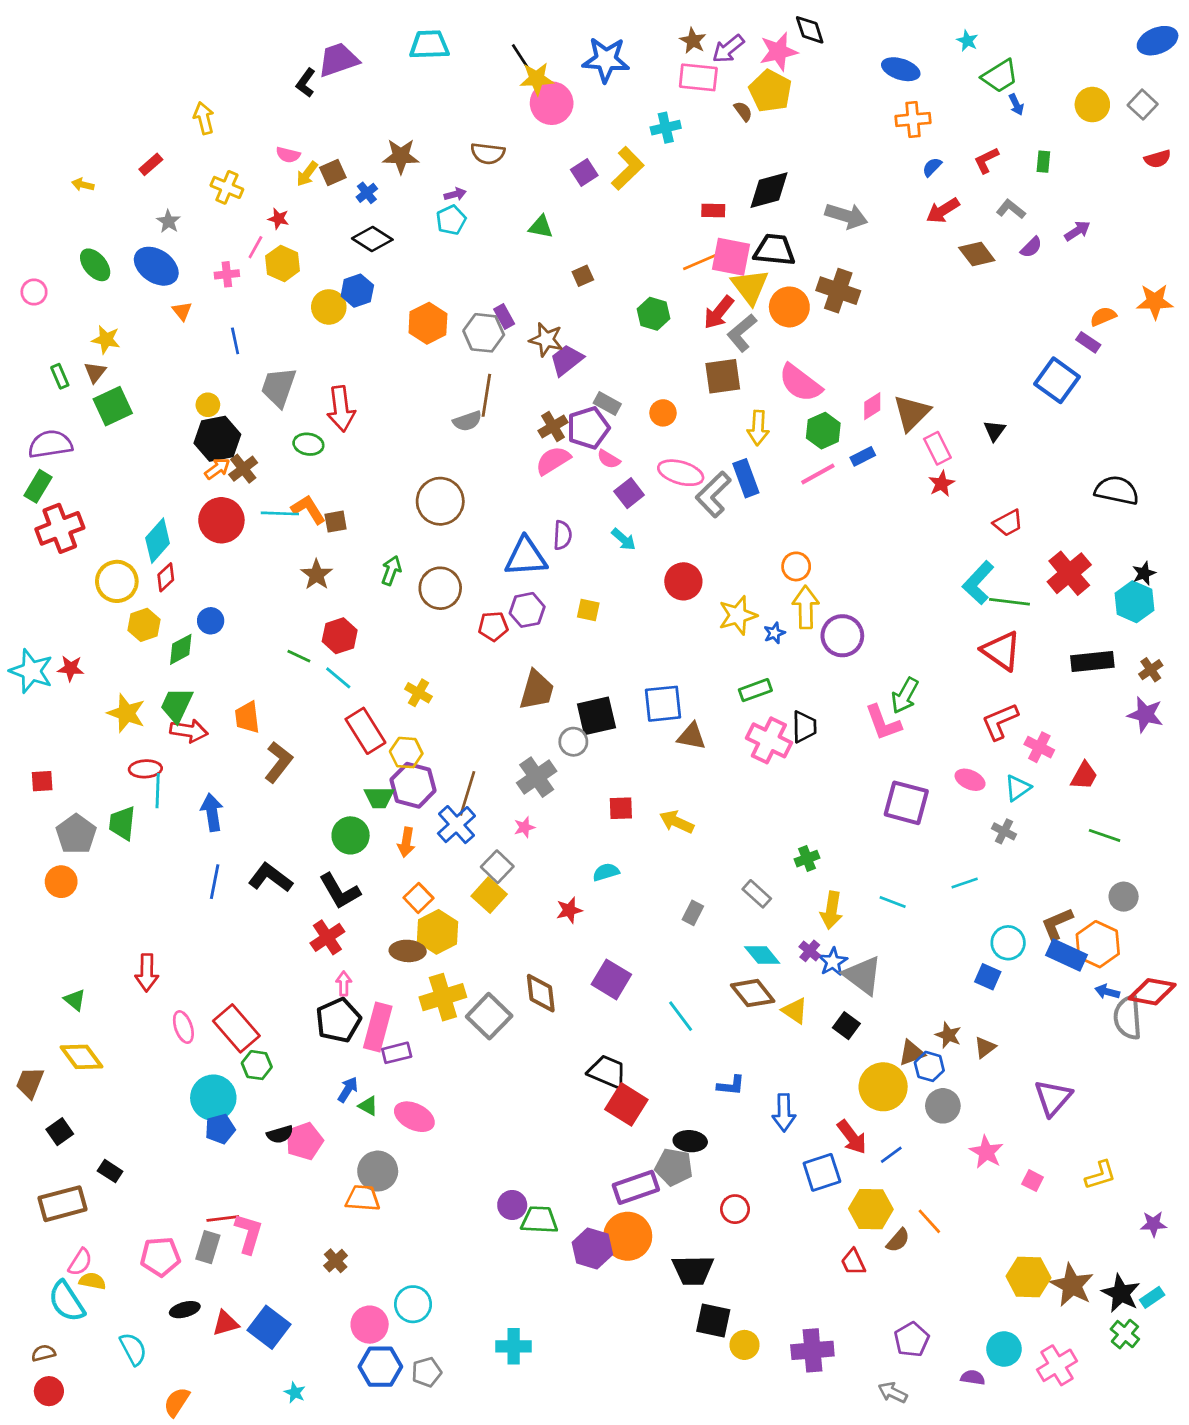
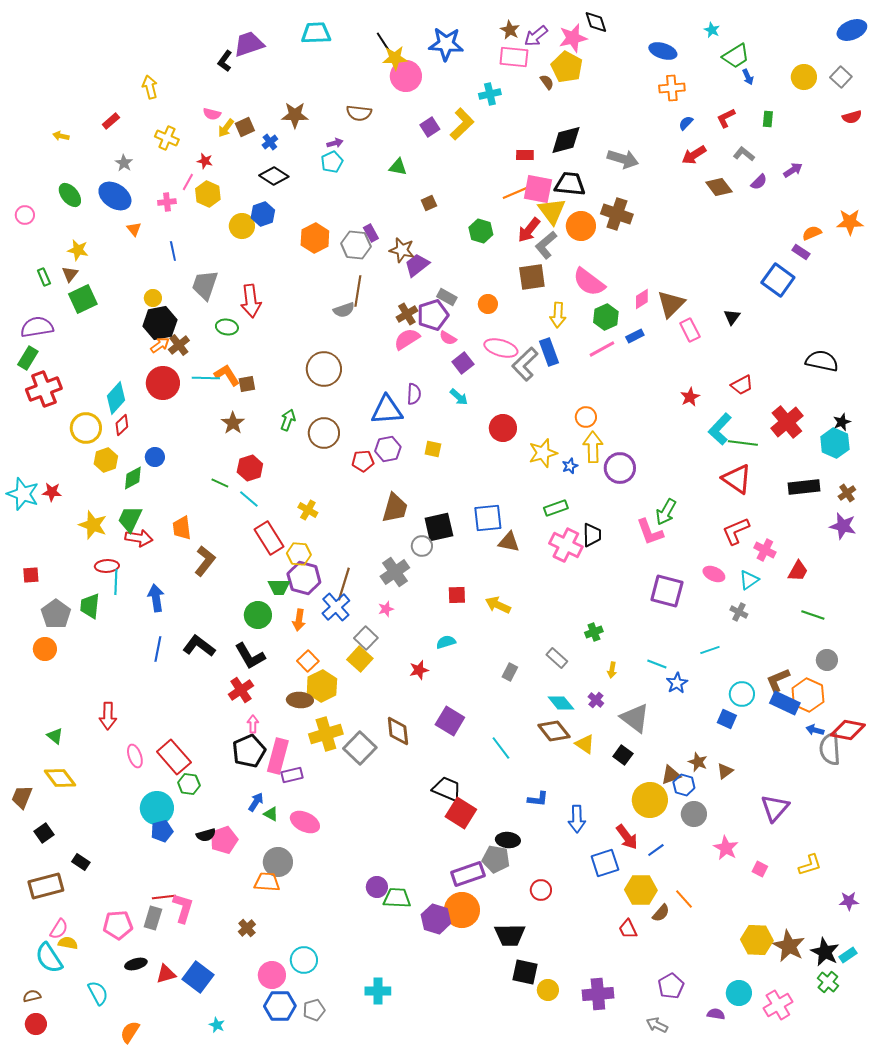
red star: (942, 484) -> (690, 397), moved
yellow arrow: (831, 910) -> (612, 670), size x0.6
blue star: (833, 962) -> (677, 683), moved

